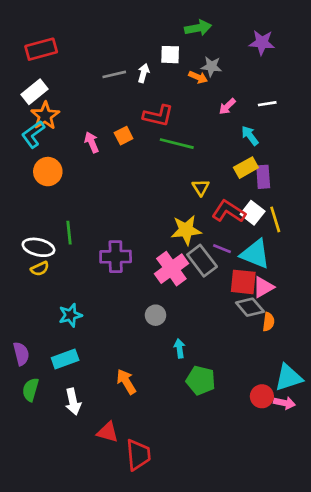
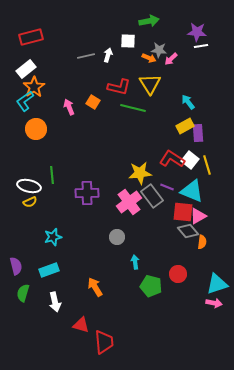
white line: (267, 104) -> (201, 46), moved
pink arrow: (227, 106) -> (171, 59), moved
orange square: (124, 136) -> (93, 102), turned -32
yellow triangle: (201, 187) -> (150, 84), moved, size x1.6
red circle: (262, 396) -> (178, 274), moved

